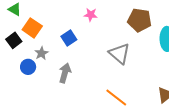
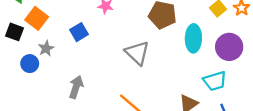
black square: (14, 40) -> (14, 32), turned -35
gray arrow: (65, 73) -> (76, 87), moved

